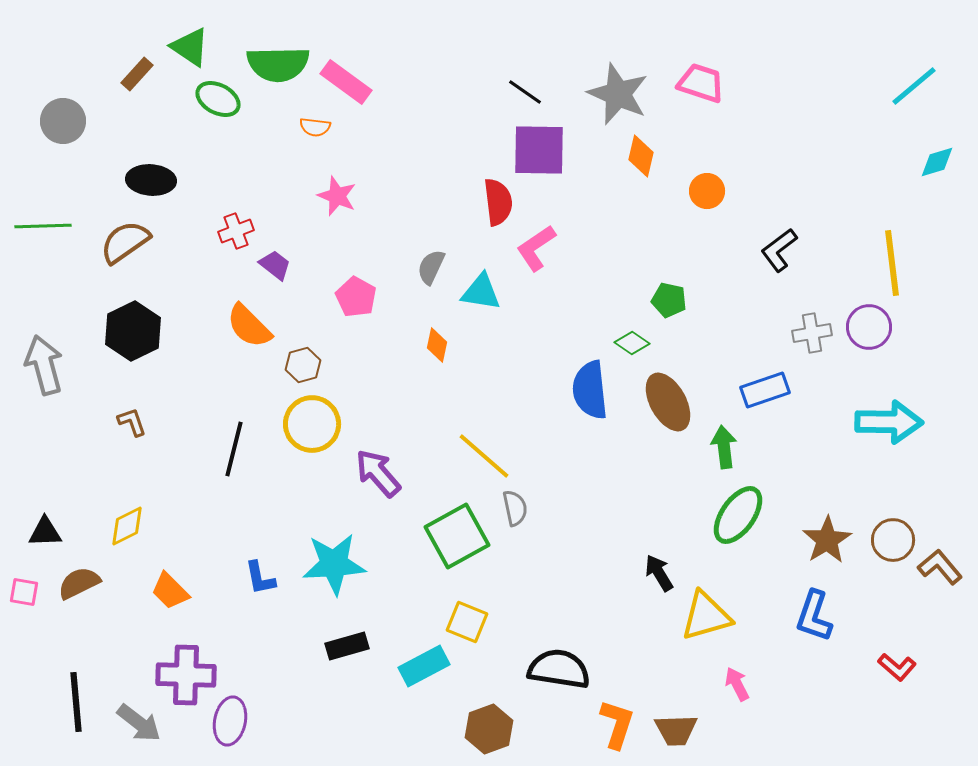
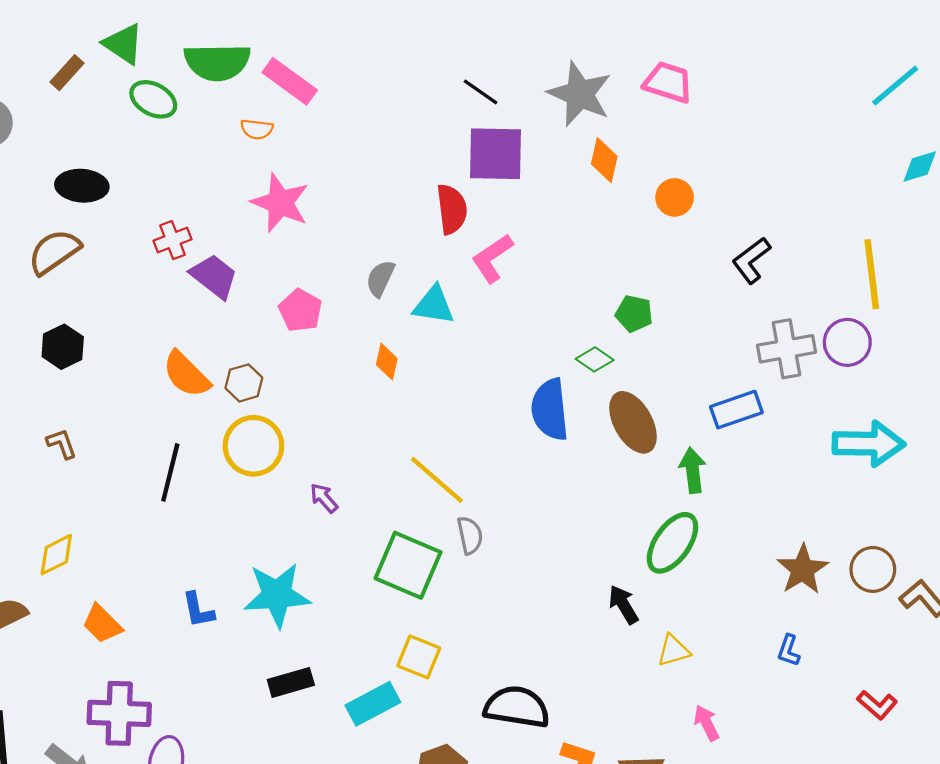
pink star: (337, 196) -> (280, 203), size x1.4
purple trapezoid: (275, 265) -> (214, 276), size x1.4
orange semicircle: (249, 326) -> (186, 374), moved
black hexagon: (133, 331) -> (63, 347), size x0.7
gray cross: (812, 333) -> (786, 349), size x1.4
purple arrow: (378, 473) -> (324, 498), size x0.6
green ellipse: (738, 515) -> (672, 543), moved
green square: (457, 536) -> (408, 565), turned -38
yellow triangle: (706, 616) -> (673, 650), size x0.6
blue L-shape: (814, 616) -> (789, 650), size x0.6

